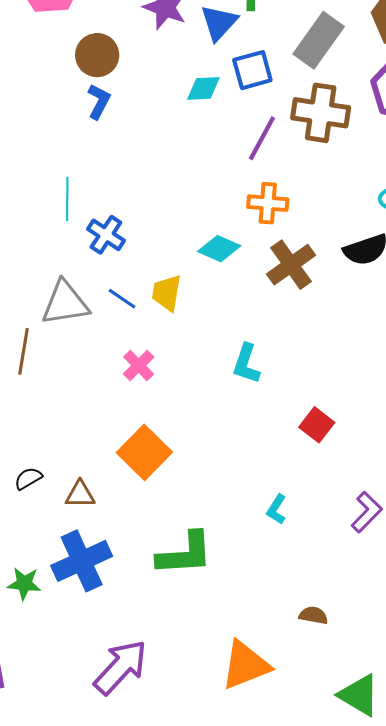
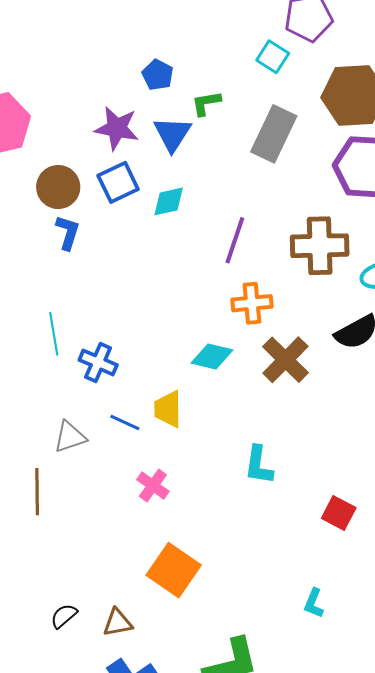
blue square: (252, 70) -> (118, 182), moved
brown cross: (321, 113) -> (320, 246), moved
gray triangle: (65, 303) -> (70, 437), size x0.7

